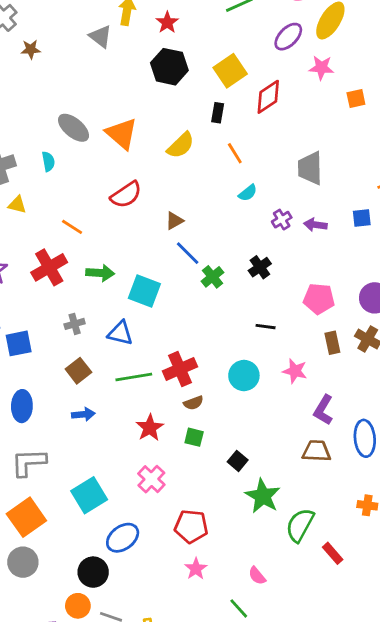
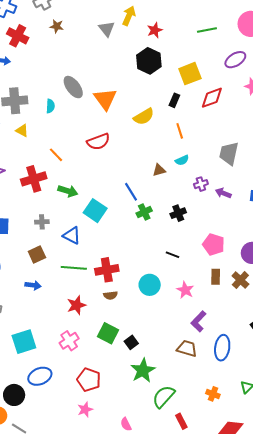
brown triangle: (174, 221) -> (159, 170), moved
green square: (194, 437) -> (108, 333), moved, size x1.5

